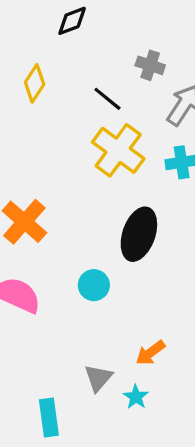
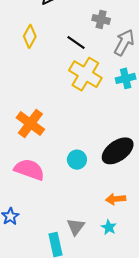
black ellipse: (139, 234) -> (118, 151), moved, turned 40
orange arrow: (150, 353) -> (116, 199), turned 36
gray triangle: (98, 378) -> (76, 227), moved

